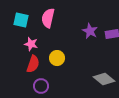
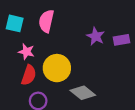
yellow circle: (57, 58) -> (57, 68), size x1.5
gray diamond: (104, 79) -> (83, 93), moved

